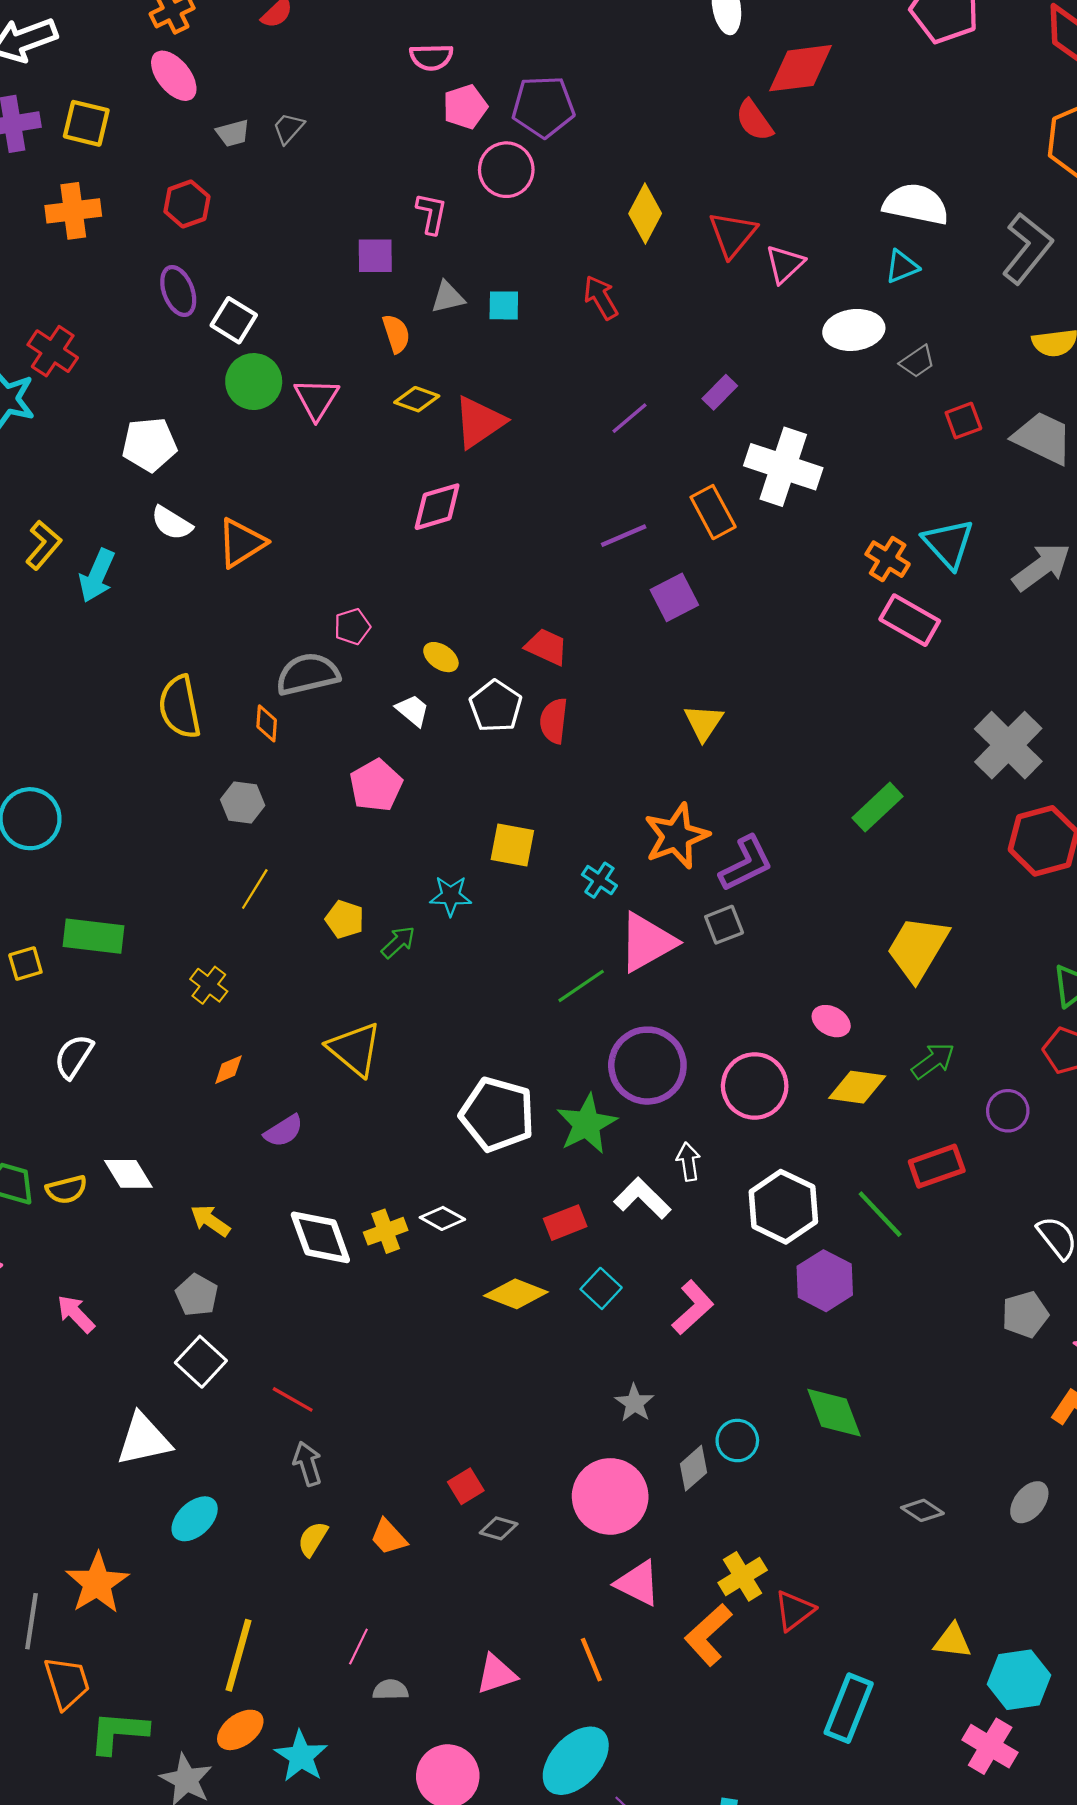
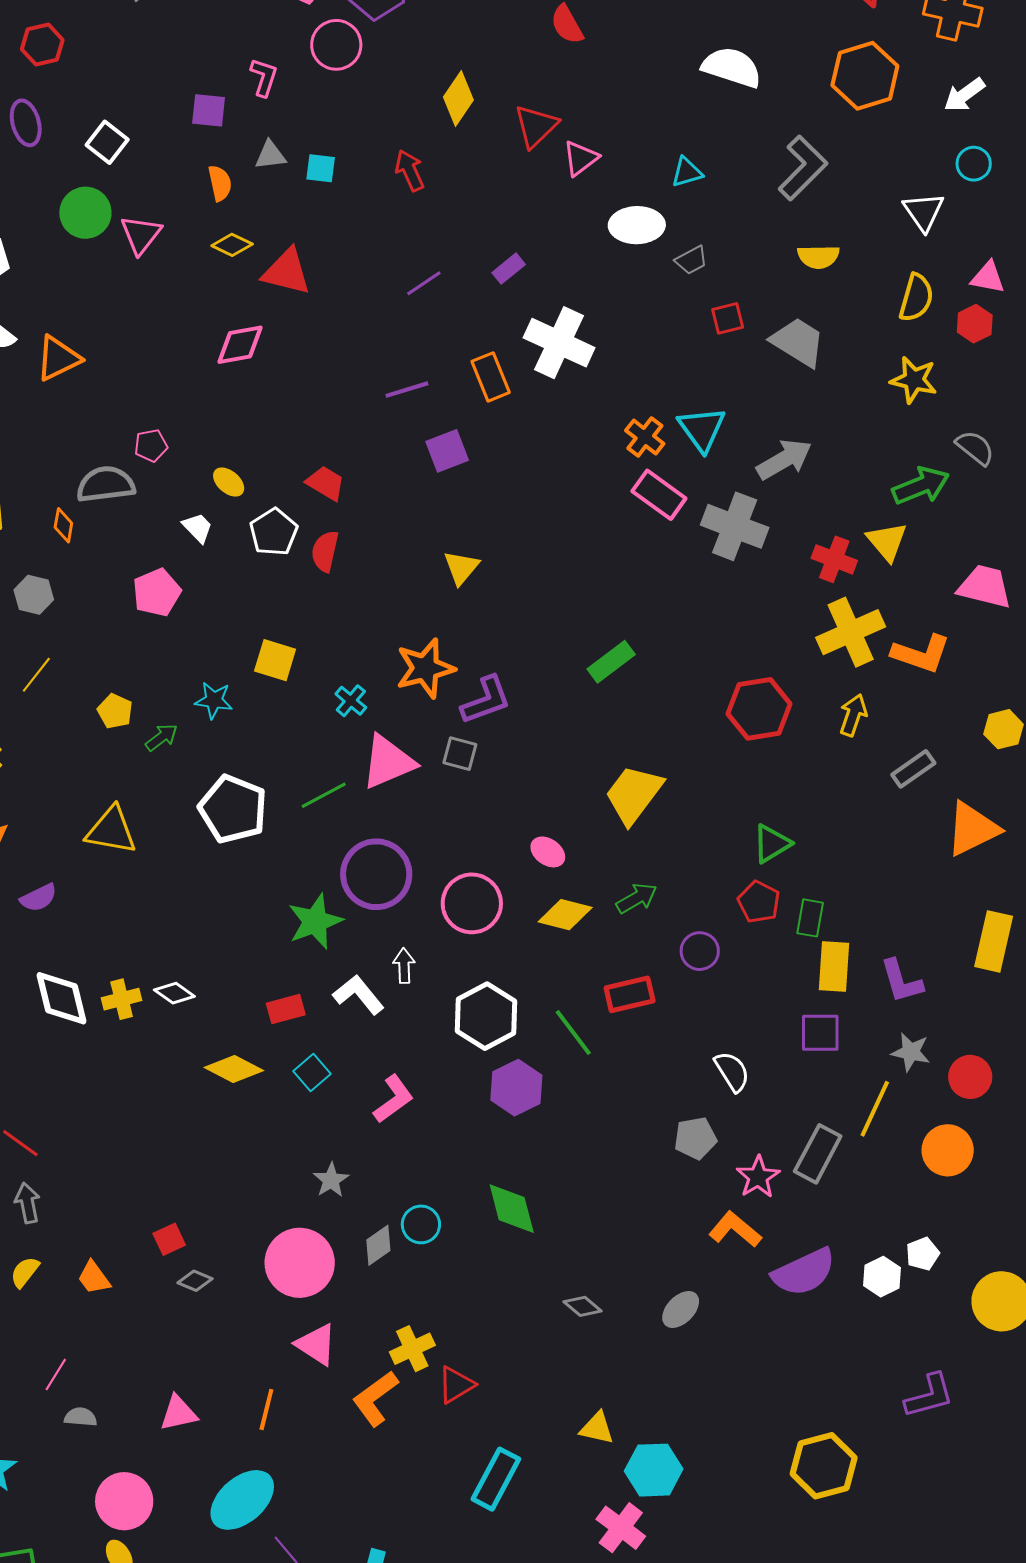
white semicircle: (916, 204) -> (732, 67), moved
white square: (234, 320) -> (107, 142), moved
red triangle: (479, 422) -> (287, 272), turned 42
gray cross: (1008, 745) -> (735, 526), moved, turned -30
gray square: (724, 925) -> (460, 754), turned 30
yellow triangle: (355, 1049) -> (111, 830), turned -36
white pentagon: (497, 1114) -> (233, 809), moved
orange line: (591, 1660) -> (266, 1409), turned 30

